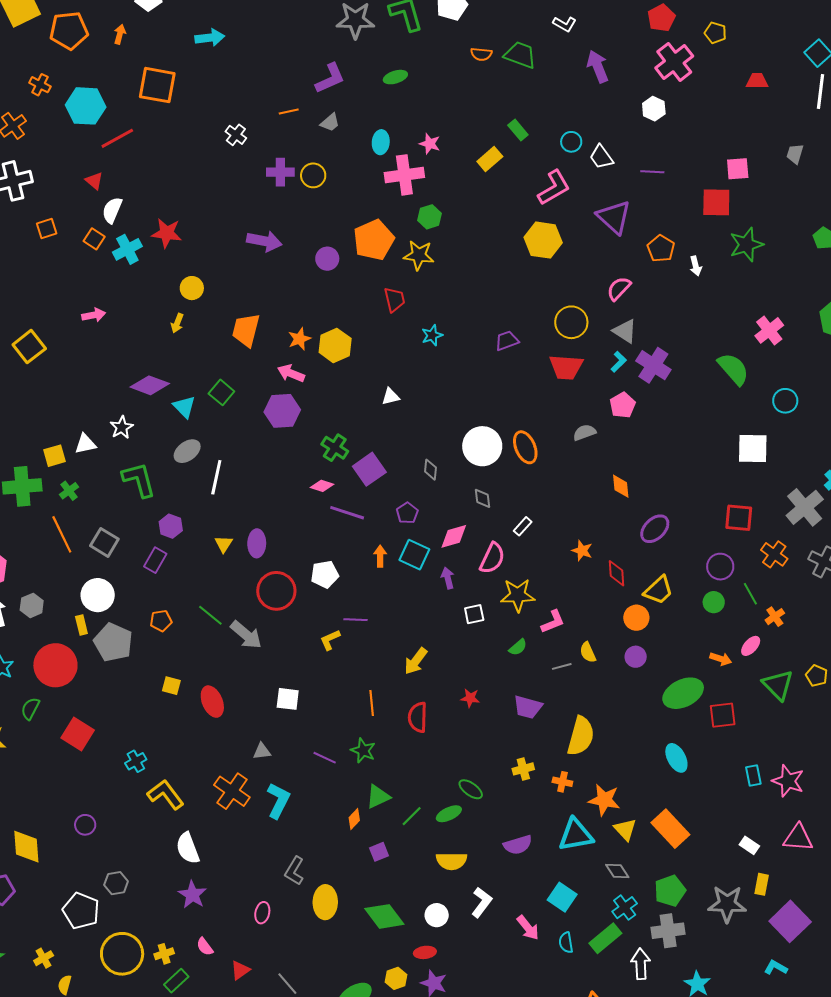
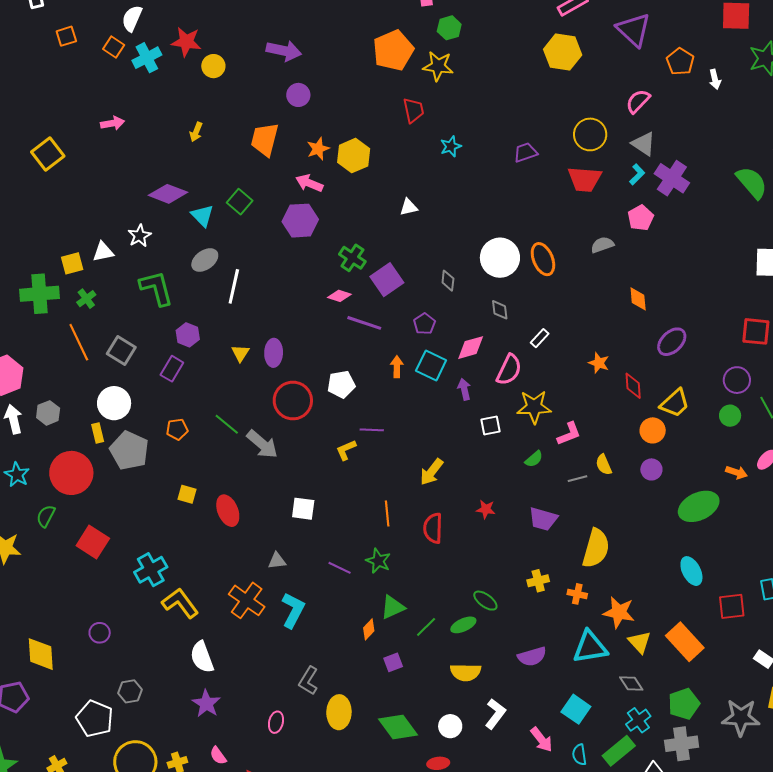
purple circle: (327, 259) -> (298, 95), moved
yellow circle: (192, 288) -> (213, 66), moved
red square: (723, 715) -> (732, 606), moved
cyan cross: (136, 761) -> (151, 570), size x1.5

